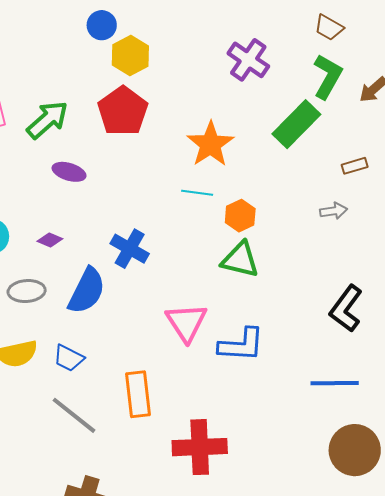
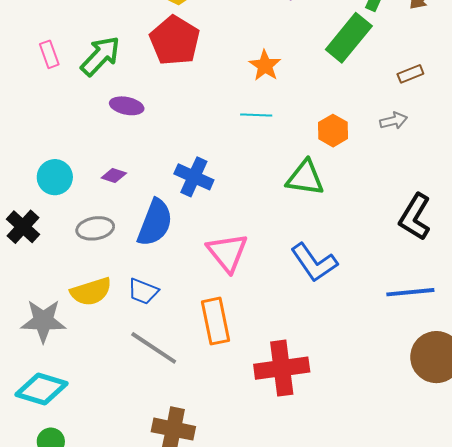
orange star: (210, 144) -> (265, 66), size x0.7
orange hexagon: (240, 216) -> (333, 131), moved
pink triangle: (186, 322) -> (227, 252), moved
blue L-shape: (241, 345) -> (314, 263), turned 57

